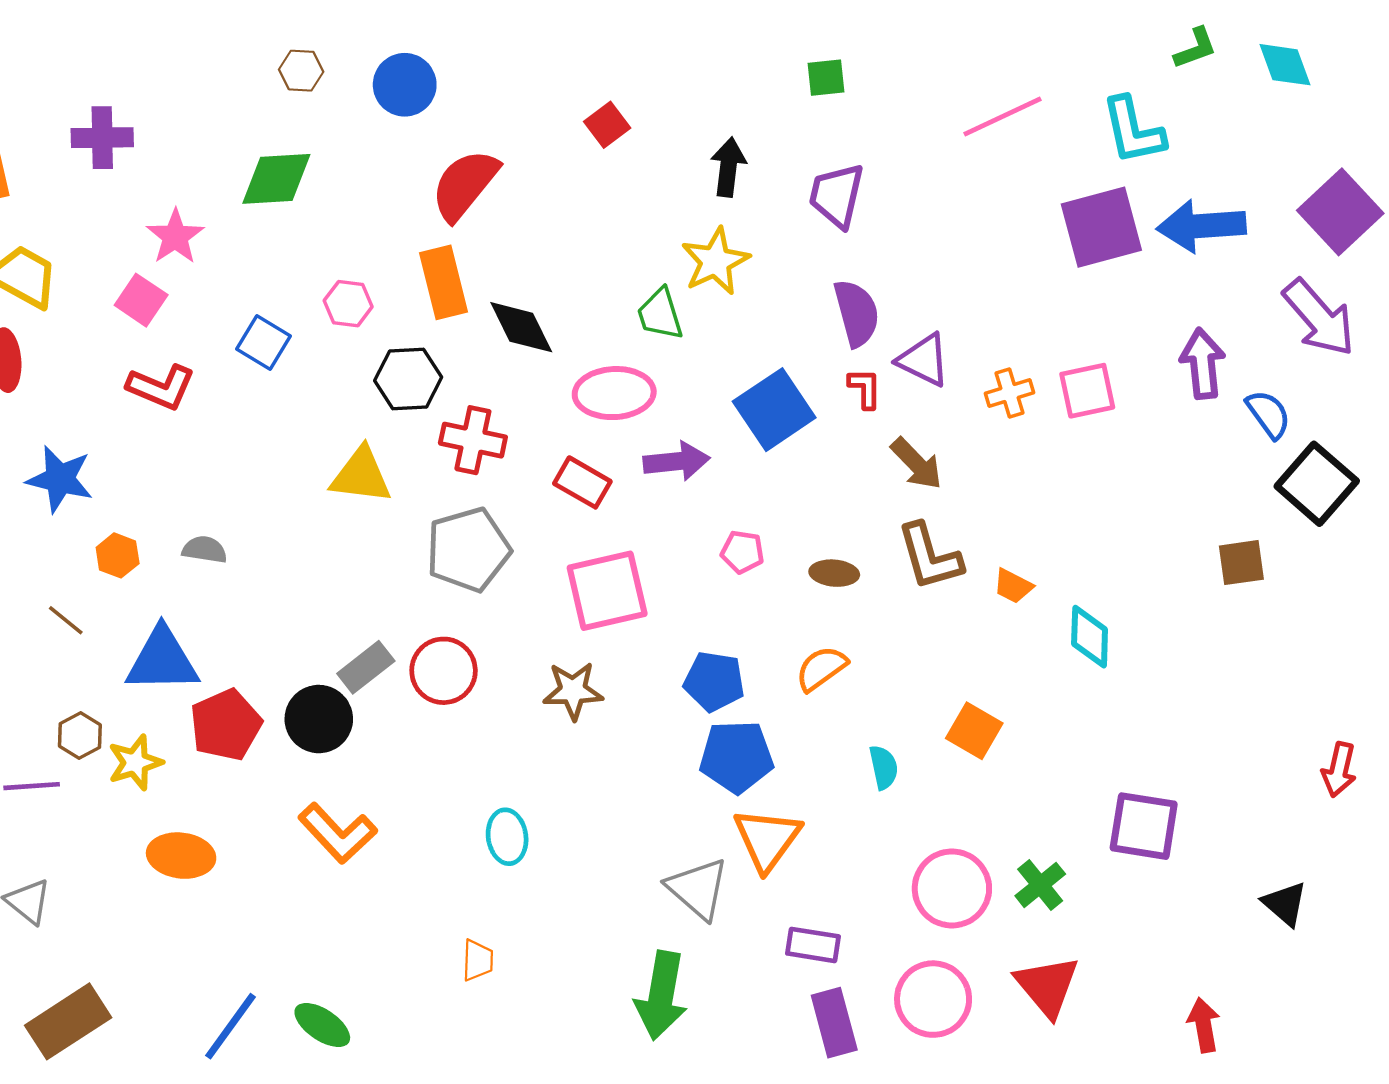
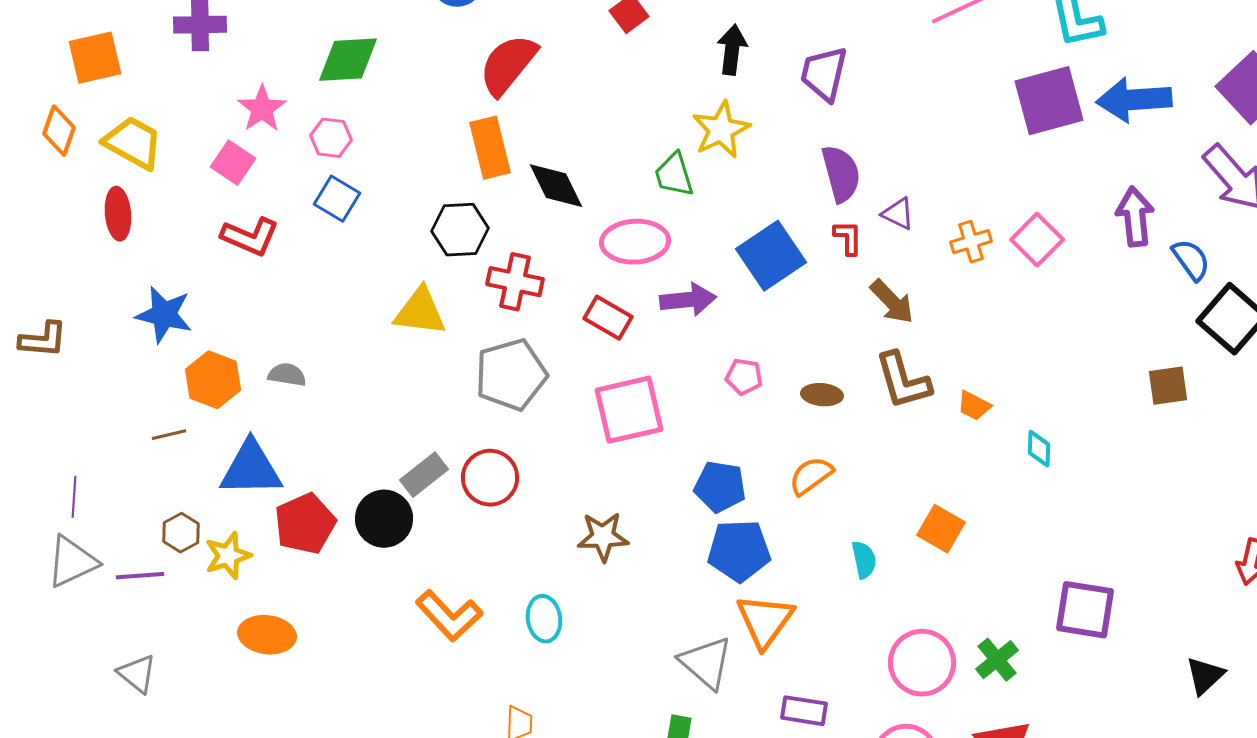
pink hexagon: (348, 304) -> (331, 138), moved
purple triangle: (924, 360) -> (898, 214), size x0.7
pink square: (1087, 391) -> (1037, 240), turned -33
orange hexagon: (118, 555) -> (213, 380), size x1.5
brown line: (66, 620) -> (169, 435), turned -52
cyan diamond: (1090, 637) -> (1039, 449), size x0.7
brown star: (573, 691) -> (603, 537), moved
orange L-shape: (338, 833) -> (449, 616), moved
black triangle: (1285, 904) -> (1205, 676), turned 36

